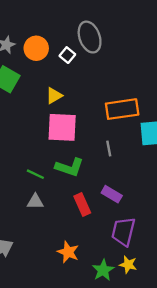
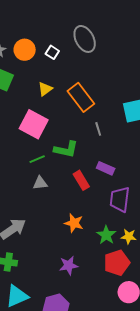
gray ellipse: (90, 37) -> (85, 39), moved
orange rectangle: (122, 109) -> (81, 97), moved, turned 68
pink square: (62, 127) -> (34, 124), moved, turned 32
green line: (35, 174) -> (37, 159), turned -42
yellow star: (128, 265) -> (129, 236), moved

